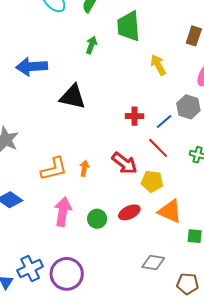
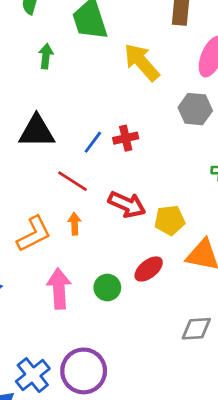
yellow arrow: (158, 65) -> (142, 62), size x1.4
blue line: (164, 121) -> (93, 142), moved
red line: (158, 148) -> (72, 181), moved

